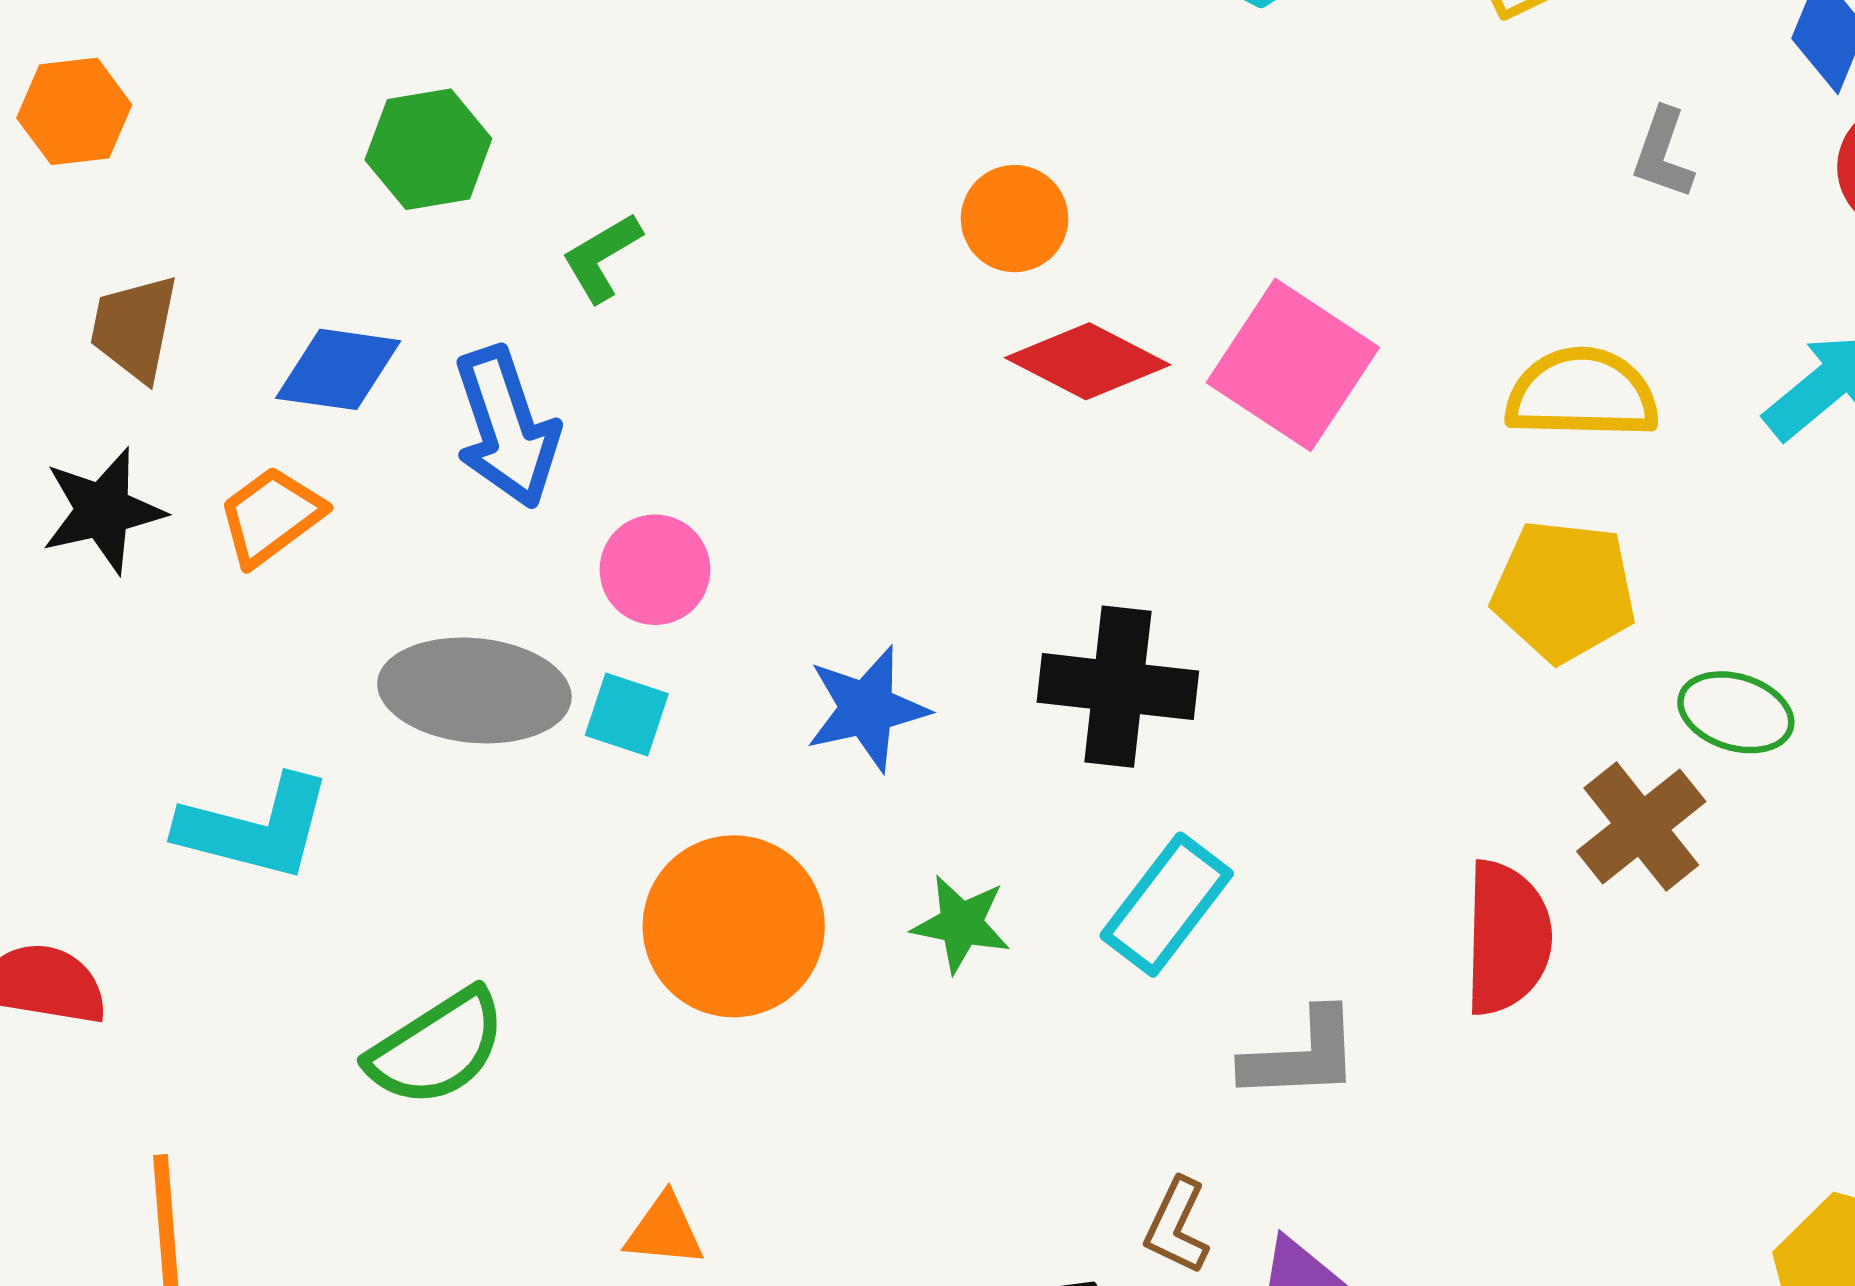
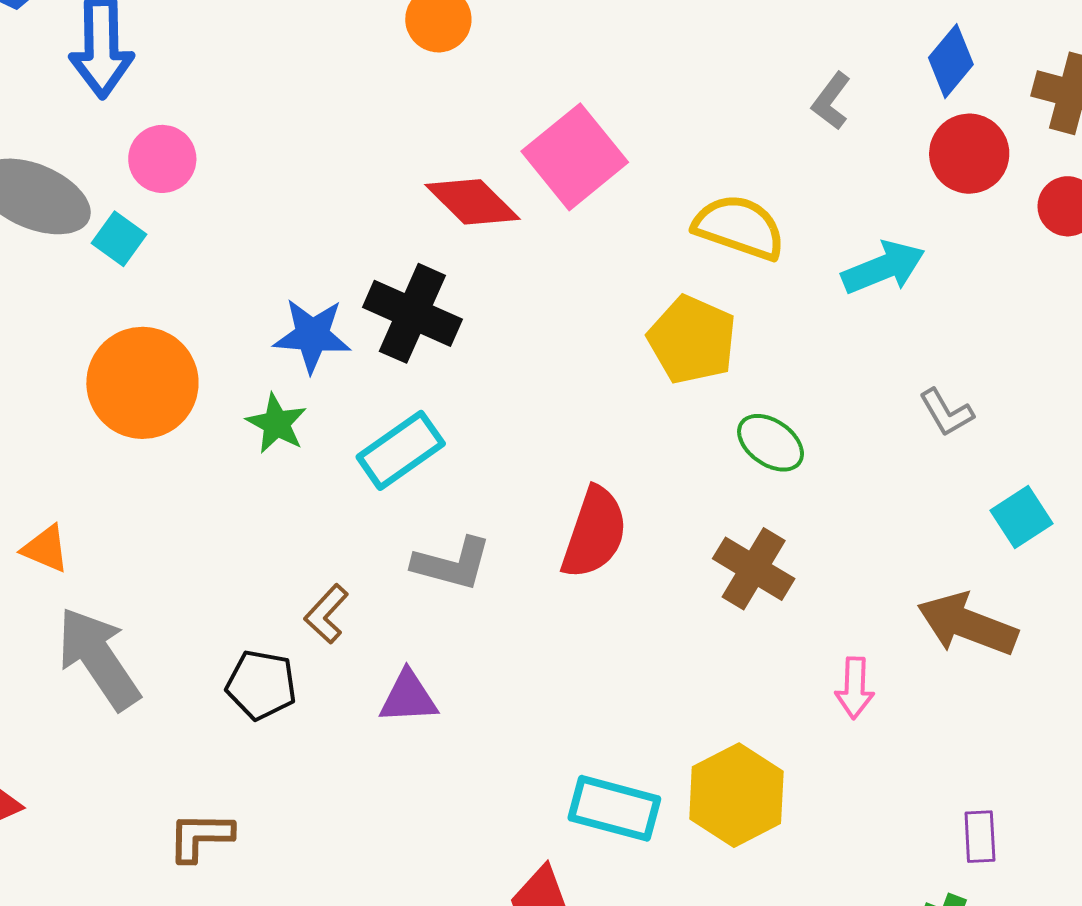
red diamond: (1088, 361) -> (473, 202), moved
blue star: (867, 709) -> (312, 335), moved
brown cross: (1641, 826) -> (754, 569), moved, turned -38
brown L-shape: (1177, 1226) -> (326, 614), moved

